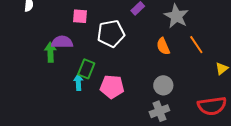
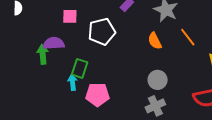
pink pentagon: (112, 87) -> (97, 95), moved

